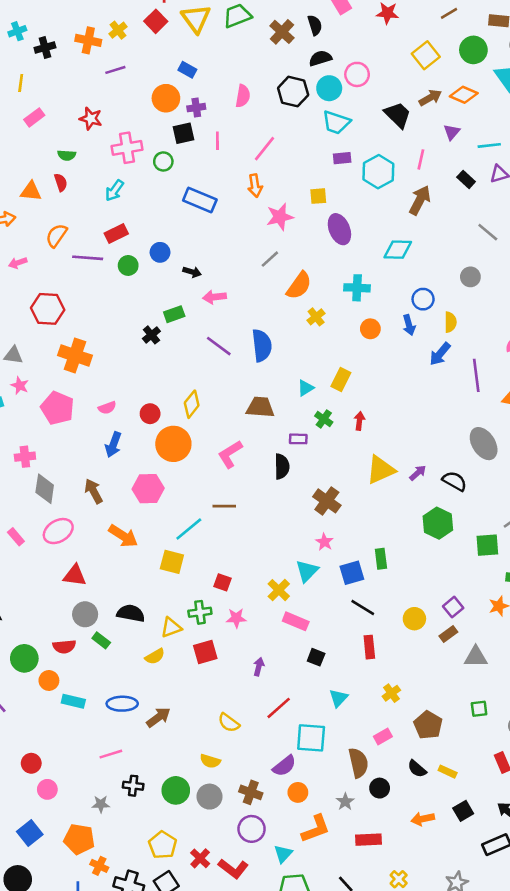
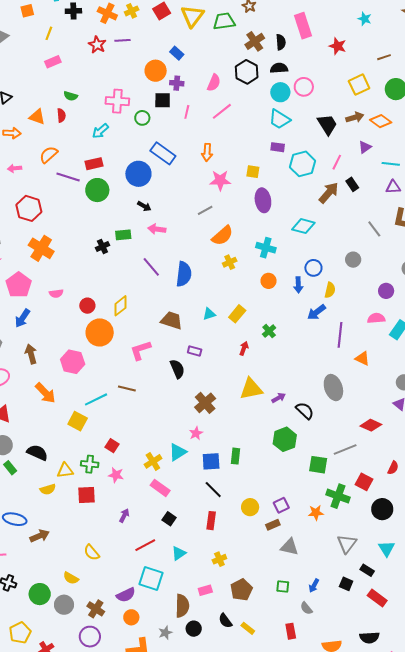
black hexagon: (293, 92) -> (247, 72), moved
red star: (91, 119) -> (97, 45), moved
pink line: (265, 149) -> (222, 111), moved
black rectangle: (466, 179) -> (352, 184), moved
blue circle: (160, 252) -> (138, 174), moved, size x1.6
green circle: (128, 265) -> (97, 190), size x1.5
green cross: (324, 419) -> (269, 331), moved
blue arrow: (113, 445) -> (22, 318), moved
black semicircle: (282, 467) -> (177, 369), turned -36
red line: (279, 708) -> (145, 545), moved

